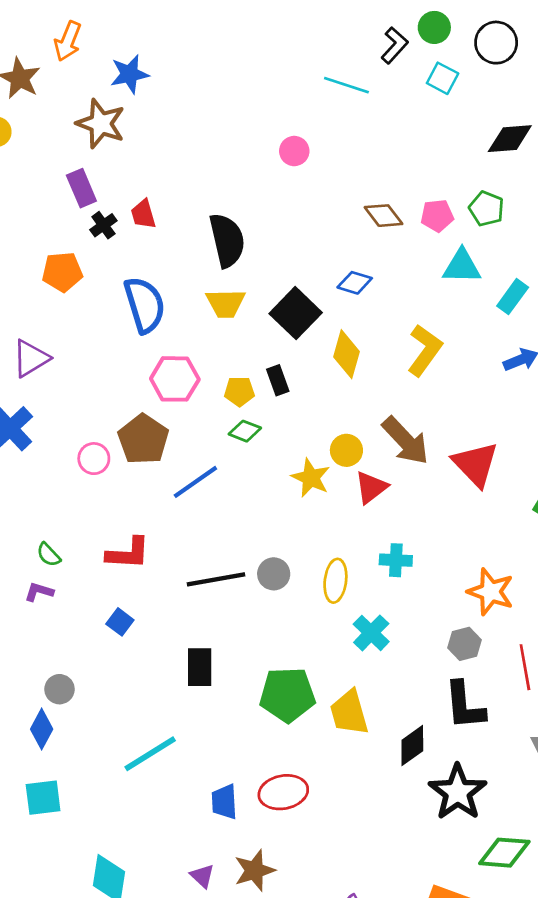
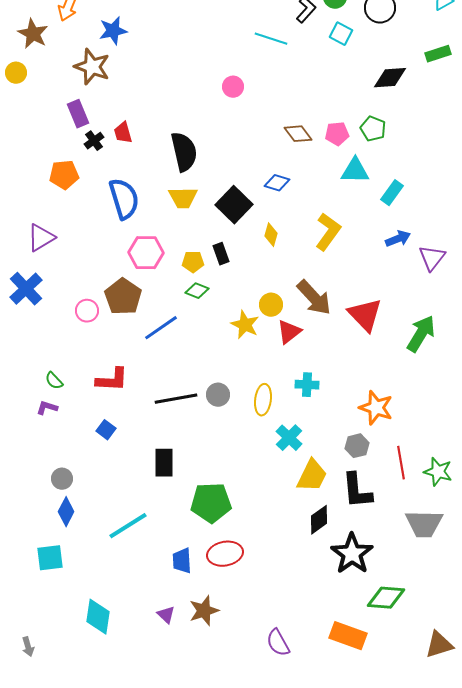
yellow diamond: (346, 354) -> (271, 235), size x0.7
green pentagon: (287, 695) -> (211, 503), moved
yellow trapezoid: (349, 713) -> (312, 476), moved, turned -138
blue diamond: (42, 729) -> (66, 512), moved

